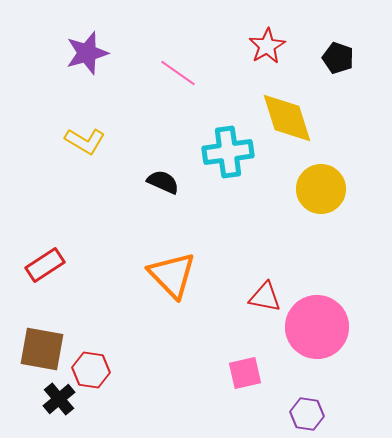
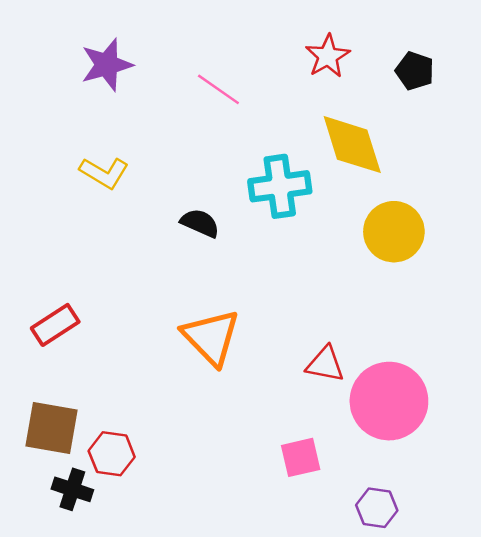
black cross: (59, 399) -> (72, 489), turned -32

